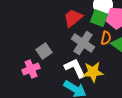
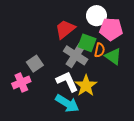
green square: (99, 18) -> (87, 43), moved
yellow star: (93, 72) -> (86, 86), turned -30

